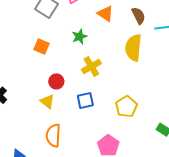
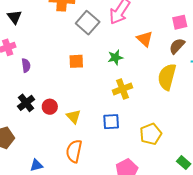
brown semicircle: (138, 16) -> (177, 46), turned -120
orange square: (41, 46) -> (76, 61), turned -35
red circle: (56, 81) -> (50, 107), moved

